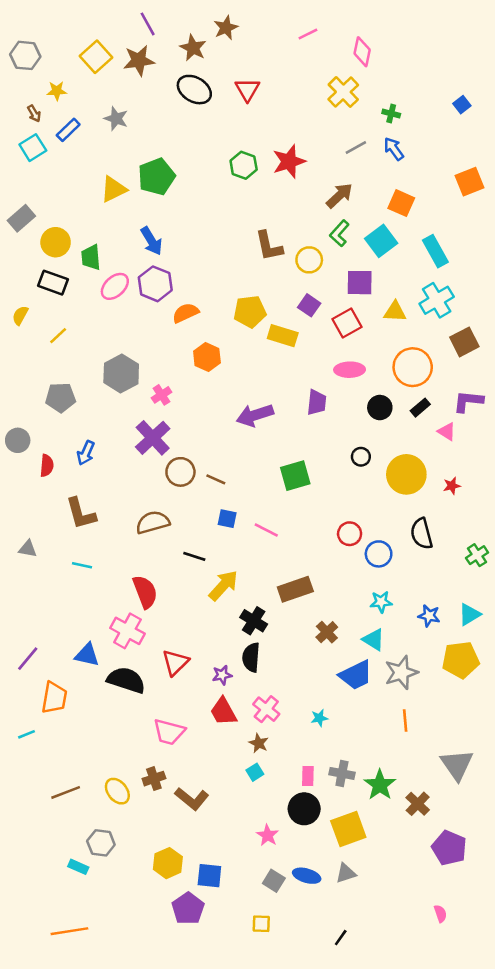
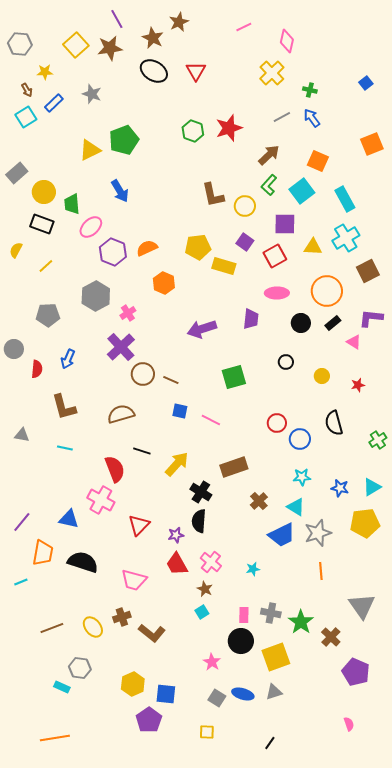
purple hexagon: (155, 284) -> (113, 252), moved
yellow circle: (406, 474) -> (322, 376), size x0.5
black line: (194, 556) -> (142, 451), moved
black semicircle: (126, 680) -> (83, 562), moved

